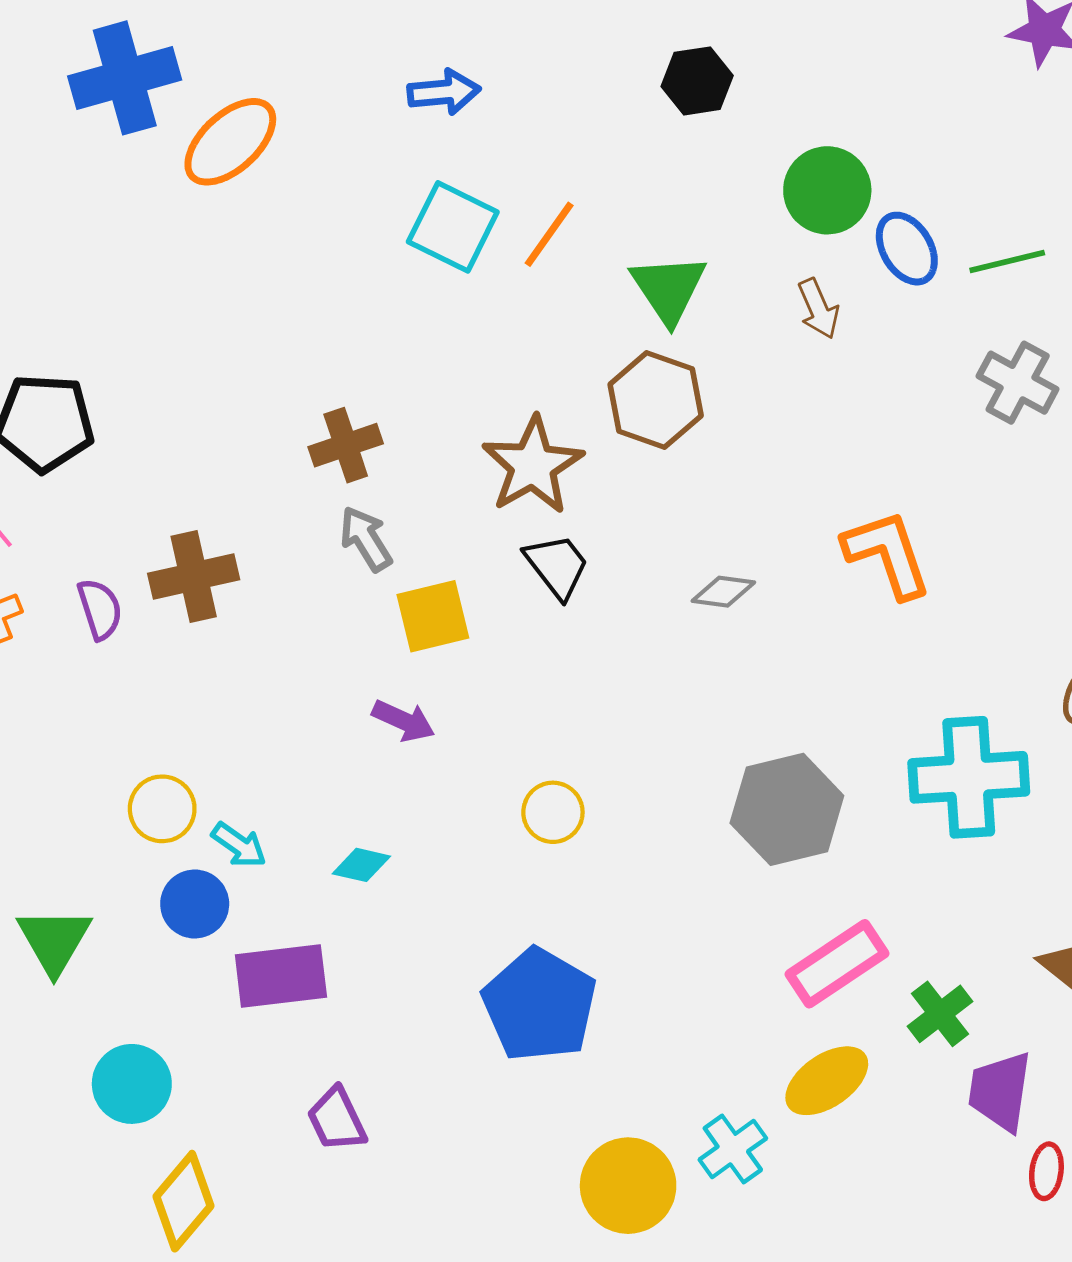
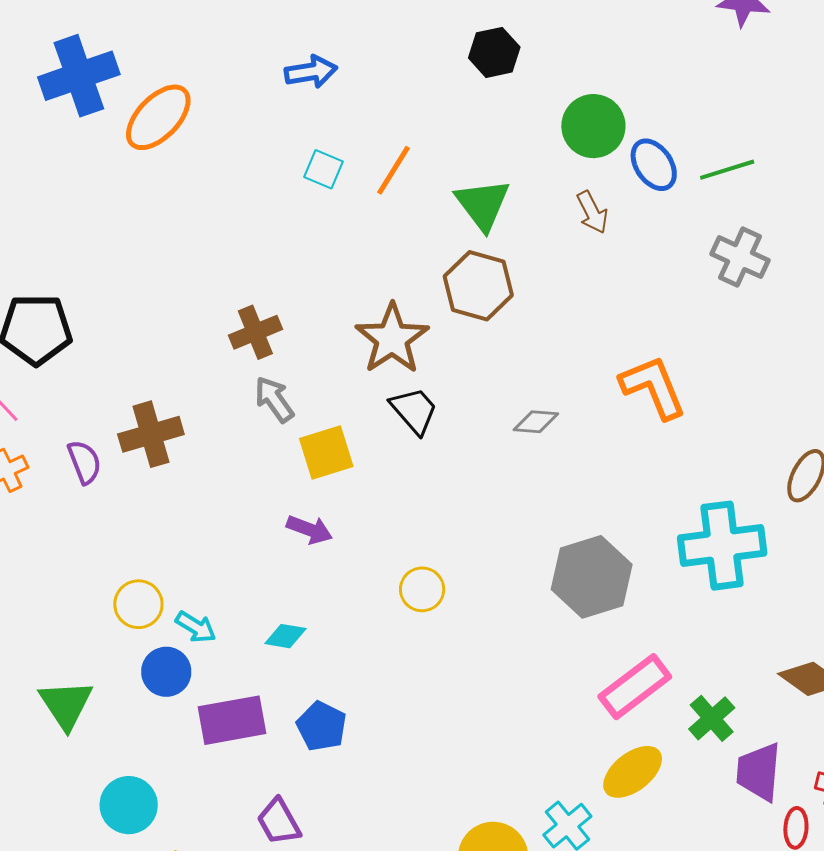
cyan square: (453, 227) -> (323, 169), size x0.6
blue pentagon: (540, 1005) -> (322, 726), moved, size x0.6

